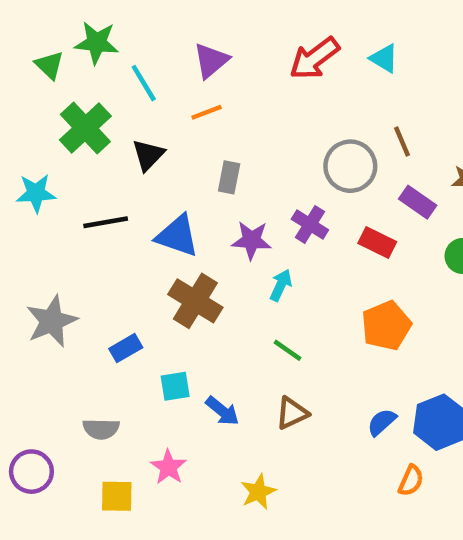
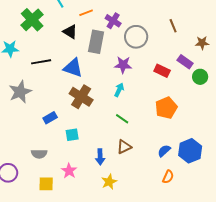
black triangle: (148, 155) -> (70, 32), moved, turned -42
gray circle: (350, 166) -> (136, 37), moved
gray rectangle: (229, 177) -> (96, 42), size x1.6
purple rectangle: (418, 202) -> (185, 62), moved
purple cross: (310, 225) -> (113, 21), moved
purple star: (252, 240) -> (123, 65), moved
gray star: (52, 321) -> (20, 92), moved
blue arrow: (222, 411) -> (100, 157), moved, turned 49
orange semicircle: (411, 481) -> (168, 177), moved

